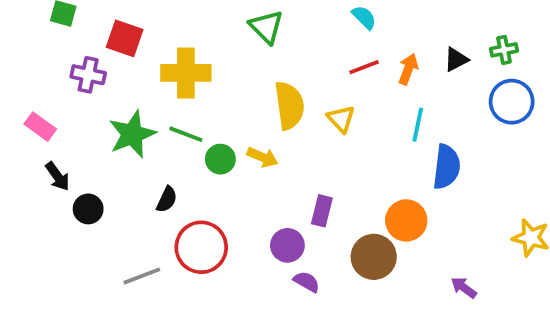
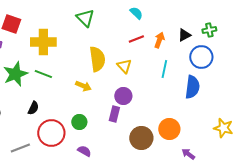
blue circle: (512, 102) -> (201, 57), moved
green circle: (220, 159) -> (79, 122), moved
blue semicircle: (446, 167) -> (192, 87), moved
orange circle: (406, 220) -> (169, 129), moved
purple circle: (287, 245) -> (123, 96), moved
purple semicircle: (307, 282) -> (84, 151), moved

